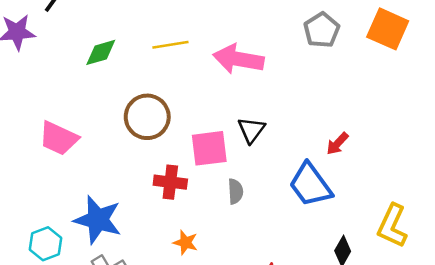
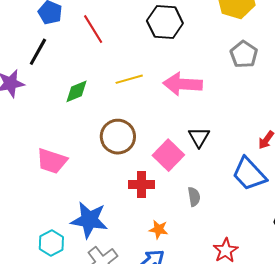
pink square: (209, 148) -> (168, 155), turned -32
gray semicircle: (235, 191) -> (194, 197), moved

